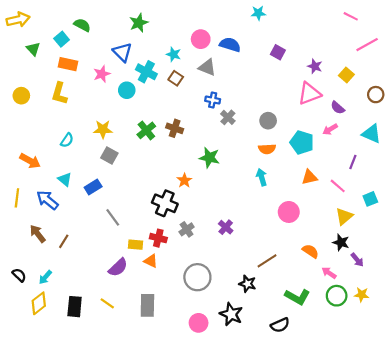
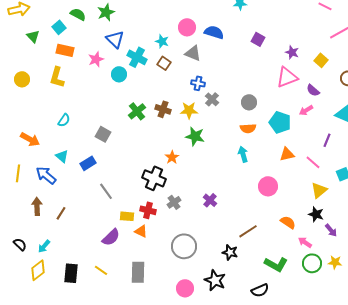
green star: (139, 23) -> (106, 12), moved
yellow star: (103, 129) -> (189, 110), moved
brown arrow: (38, 234) -> (37, 206), turned 36

